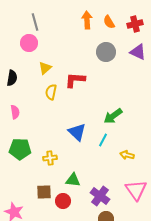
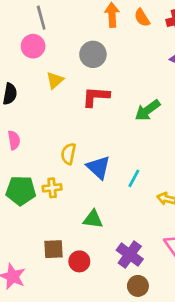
gray circle: (106, 52) -> (93, 54), moved
yellow semicircle: (51, 92) -> (68, 154), moved
green arrow: (113, 116) -> (147, 110), moved
yellow cross: (50, 158) -> (52, 188), moved
green triangle: (73, 180) -> (93, 219), moved

